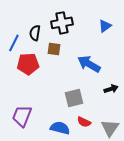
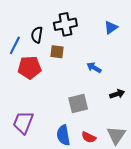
blue arrow: (89, 64) -> (94, 68), size x0.6
red semicircle: (84, 122) -> (89, 137), moved
blue semicircle: (60, 128) -> (63, 135), turned -114

